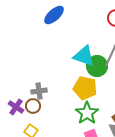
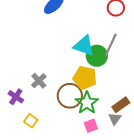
gray cross: (39, 91) -> (39, 81), turned -35
brown circle: (33, 106) -> (70, 96), moved, size x1.6

